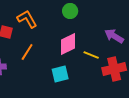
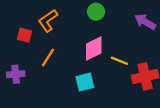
orange L-shape: (27, 19) -> (48, 21), turned -95
purple arrow: (114, 36) -> (145, 22), moved

